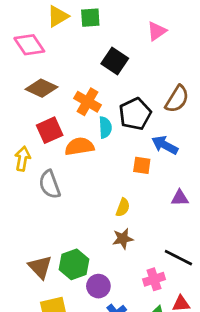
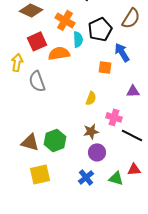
blue arrow: (165, 145) -> (122, 52), turned 30
brown star: (123, 239) -> (91, 131), moved
brown triangle: (40, 267) -> (30, 142), turned -30
pink cross: (154, 279) -> (114, 117), moved, turned 35
purple circle: (98, 286) -> (97, 152), moved

